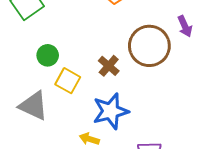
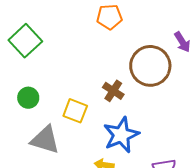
green circle: (48, 55) -> (28, 98), moved

